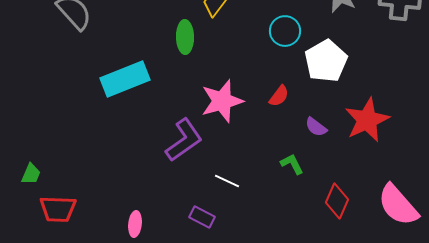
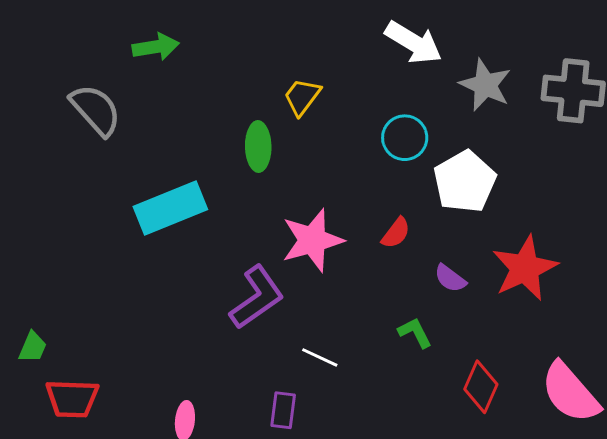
purple rectangle: (202, 217) -> (283, 410), turned 70

